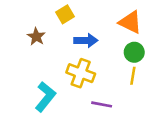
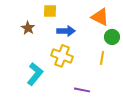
yellow square: (65, 14) -> (50, 11), turned 32
green circle: (134, 52) -> (112, 37), moved
purple line: (102, 104) -> (82, 90), moved

